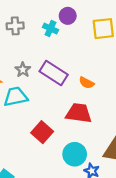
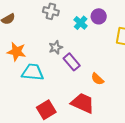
gray star: (23, 70) -> (56, 47), moved
purple rectangle: (54, 73) -> (72, 62), size x0.7

